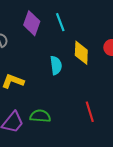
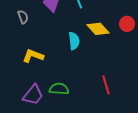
yellow diamond: (81, 53) -> (98, 29), turned -45

